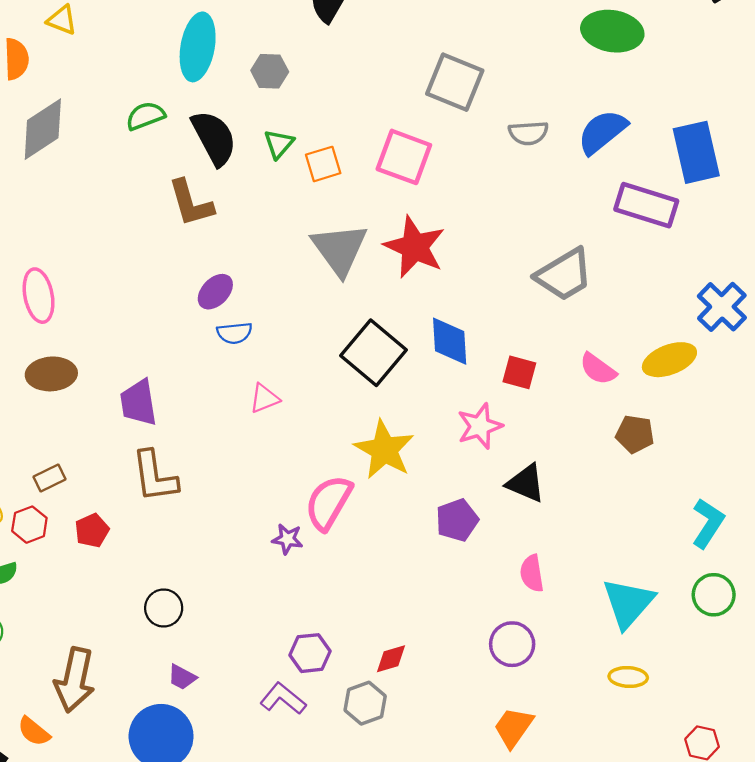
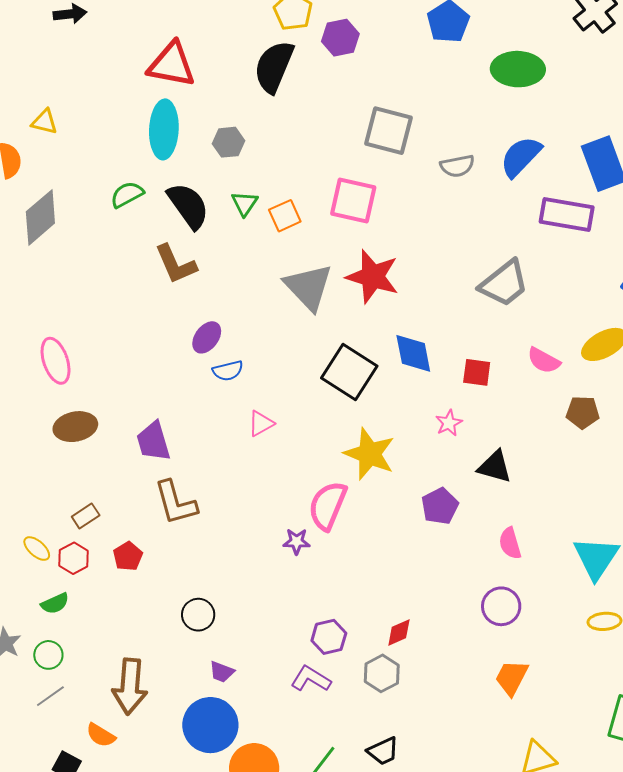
pink star: (480, 426) -> (449, 423), size x0.7

